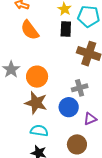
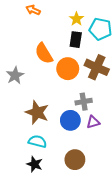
orange semicircle: (30, 30) -> (44, 53), moved
orange circle: (37, 77) -> (68, 69), moved
purple triangle: (90, 119) -> (93, 122), moved

